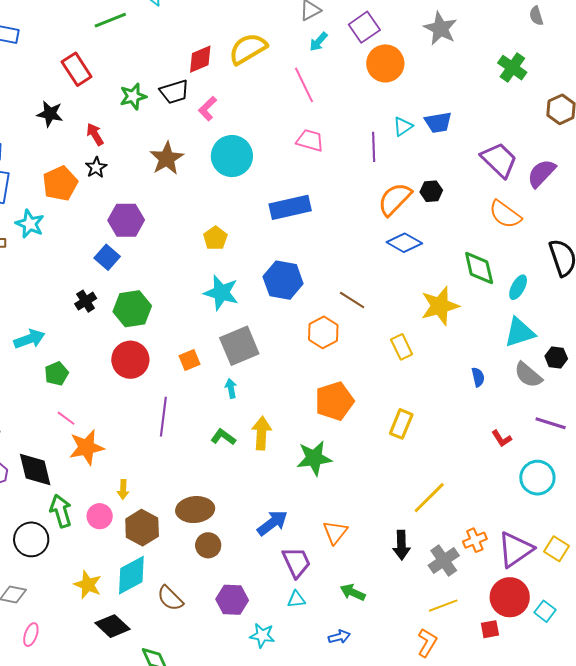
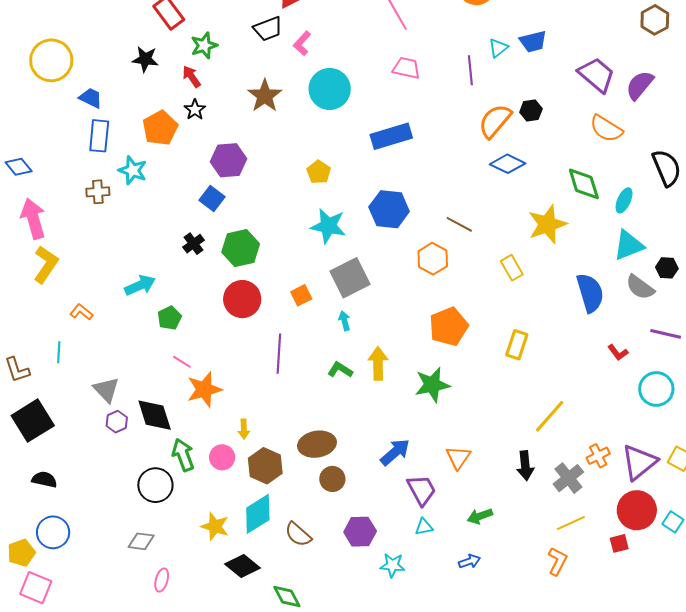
green star: (133, 96) -> (204, 45), moved
blue semicircle: (478, 377) -> (590, 293), size x2.0
green arrow: (353, 592) -> (480, 516), turned -40

